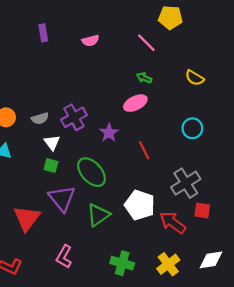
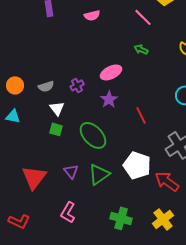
pink ellipse: (135, 103) -> (111, 72), moved
purple cross: (74, 117) -> (77, 85), size x0.6
purple triangle: (62, 198) -> (71, 171), moved, size x0.6

